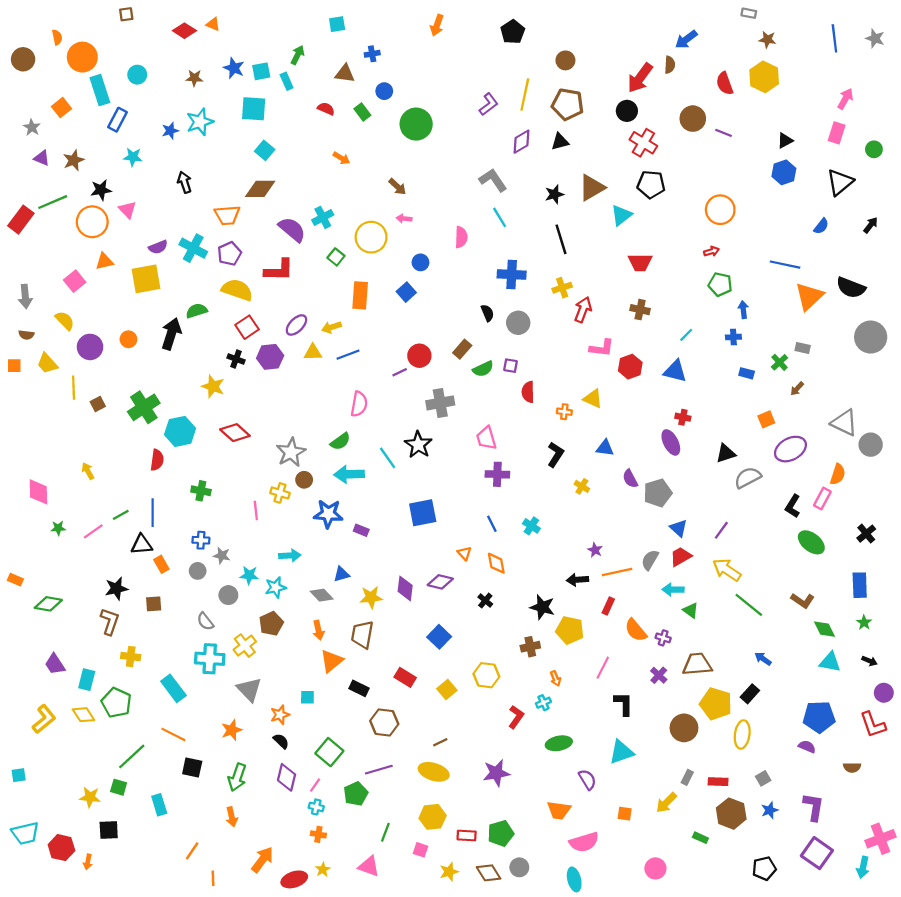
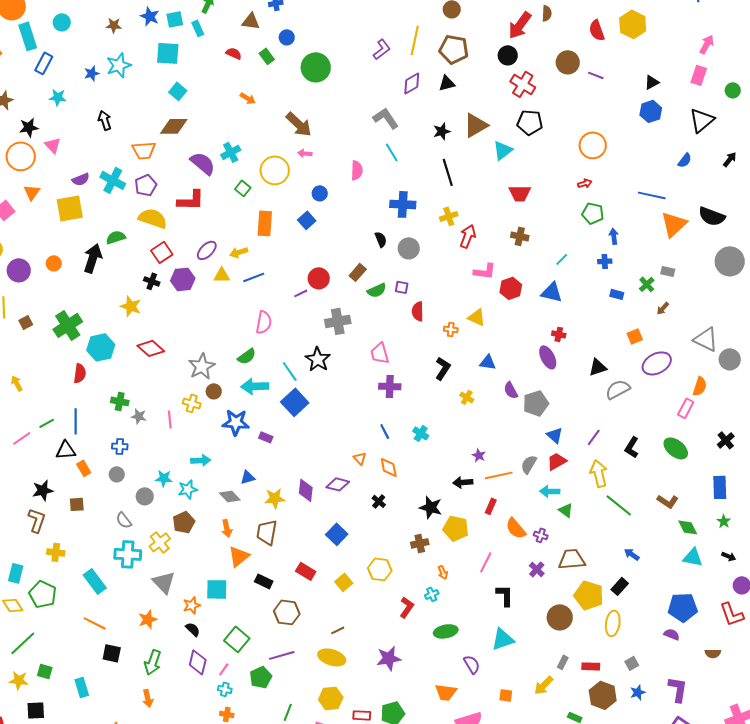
brown arrow: (397, 187) -> (299, 124), size x1.6
orange triangle: (104, 261) -> (32, 192), turned -42
black L-shape: (793, 506) -> (632, 447), moved
blue square: (423, 513) -> (295, 402), moved, turned -32
gray star: (222, 556) -> (139, 416), moved
yellow arrow: (727, 570) -> (599, 473), turned 44
cyan square: (307, 697) -> (217, 589), size x1.6
green line: (132, 756) -> (23, 643), moved

